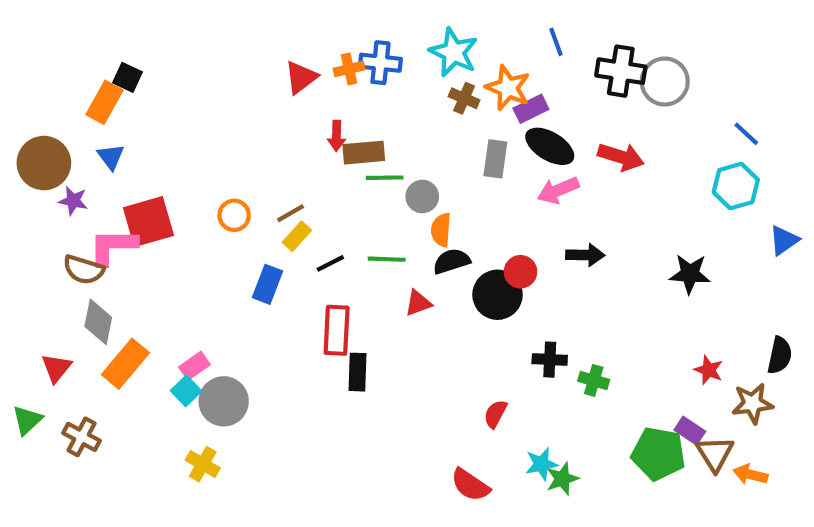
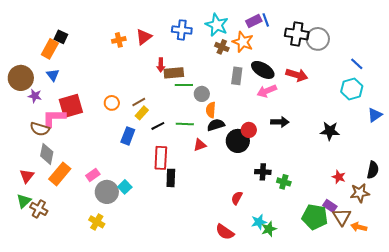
orange cross: (349, 69) -> (119, 40), moved
purple rectangle: (531, 109) -> (254, 21), moved
cyan square: (186, 391) -> (125, 187), moved
green triangle: (27, 420) -> (24, 201), moved

